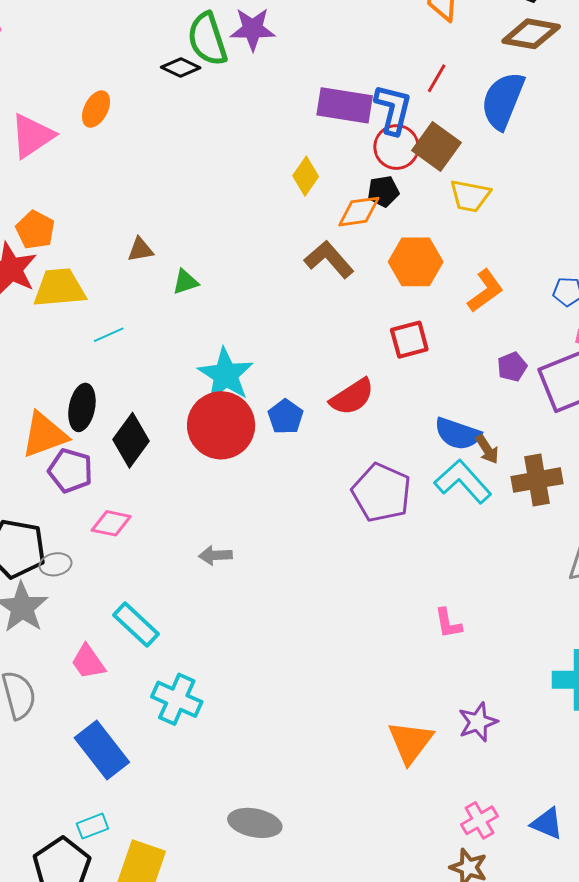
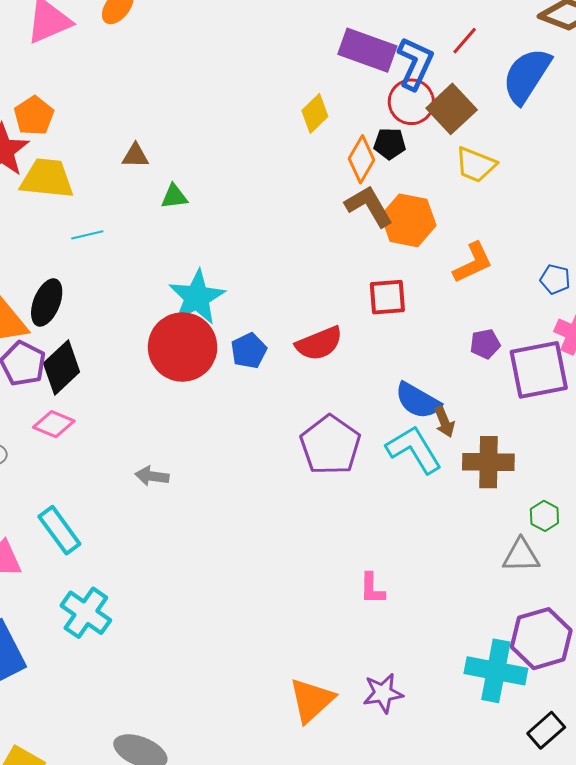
orange diamond: (359, 212) -> (361, 159), turned -63
brown L-shape: (329, 259) -> (369, 206), moved
black diamond: (131, 440) -> (62, 368), moved

